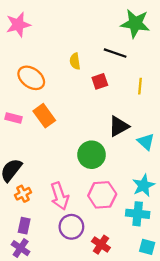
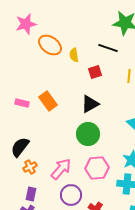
orange ellipse: (31, 78) -> (50, 45), moved
black triangle: (119, 126) -> (90, 104), moved
pink arrow: (60, 196) -> (61, 169), turned -120

